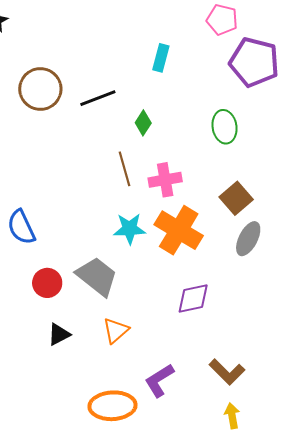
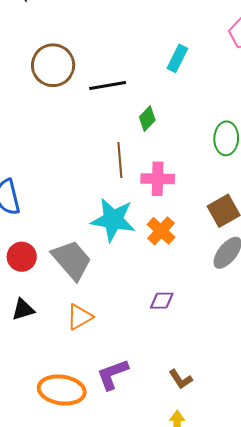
cyan star: (130, 229) -> (113, 220), size x1.4
orange cross: (179, 230) -> (161, 231), size x0.6
purple diamond: (193, 299) -> (162, 301), size x0.7
brown L-shape: (227, 372) -> (181, 379), size x0.7

